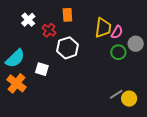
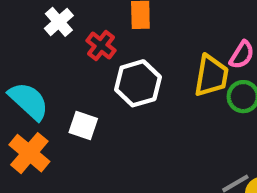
yellow trapezoid: (103, 28) -> (211, 76), moved
cyan semicircle: (15, 58) -> (29, 101), turned -95

